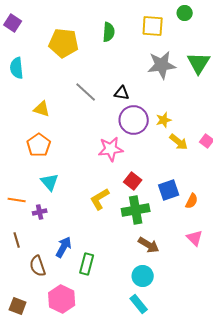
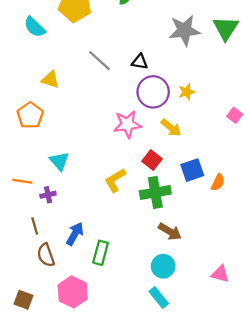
cyan semicircle: (17, 68) -> (35, 27), moved, turned -40
yellow arrow: (179, 142) -> (171, 128), moved
orange pentagon: (39, 145) -> (30, 115), moved
pink triangle: (195, 238) -> (220, 274), moved, turned -30
brown line: (17, 240) -> (35, 226), moved

